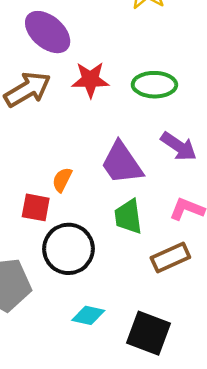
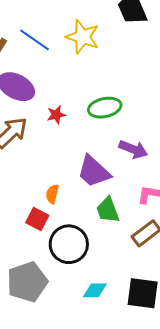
red star: (90, 80) -> (56, 115), size x0.7
red square: (36, 207) -> (37, 219), turned 30

